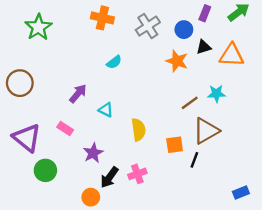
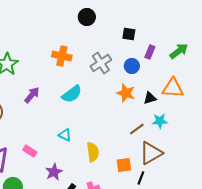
black triangle: (204, 47) -> (150, 98), moved
cyan semicircle: (114, 62) -> (72, 94), size x1.5
purple arrow: (78, 94) -> (32, 95), moved

